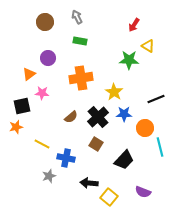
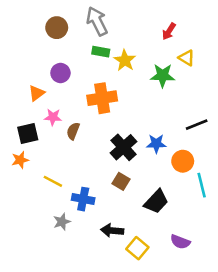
gray arrow: (77, 17) -> (97, 21), size x1.6
yellow star: (114, 92) -> (125, 60), moved
brown semicircle: (71, 117) -> (73, 131), moved, turned 152

